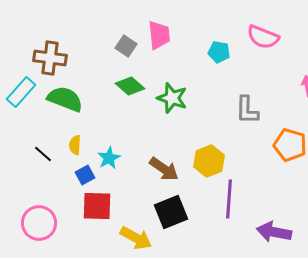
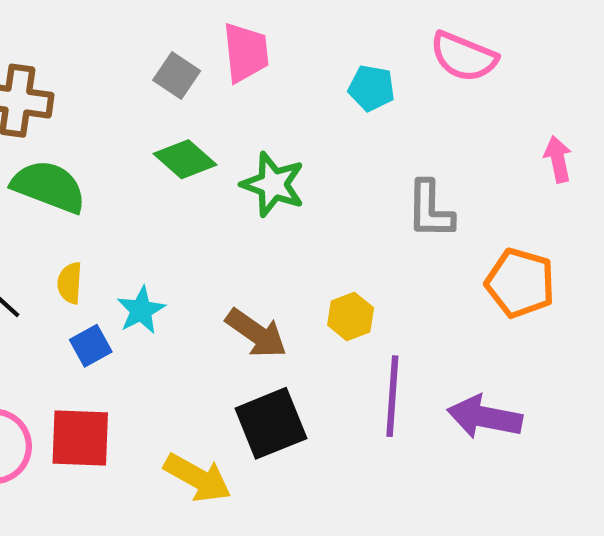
yellow hexagon: (209, 161) -> (351, 316), size x0.7
red square: (97, 206) -> (80, 438), moved
purple arrow: (274, 232) -> (485, 417), moved

